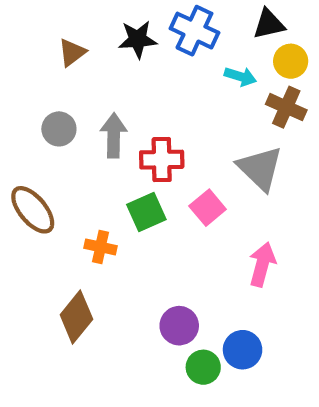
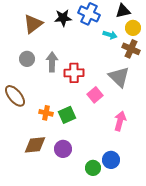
brown triangle: (72, 52) -> (33, 24), size x1.5
green square: (146, 212) -> (67, 115), moved
brown diamond: (76, 317) -> (35, 145), turned 45
purple circle: (179, 326) -> (63, 149), moved

